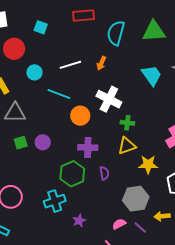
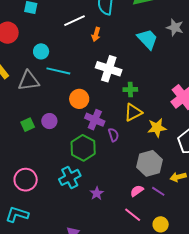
white line: (70, 65) -> (74, 21), moved
cyan circle: (34, 72) -> (41, 51), moved
gray triangle: (15, 113) -> (29, 81), moved
orange circle: (80, 116) -> (79, 99), moved
purple cross: (88, 147) -> (95, 120), turned 30
purple semicircle: (104, 173) -> (113, 135), moved

